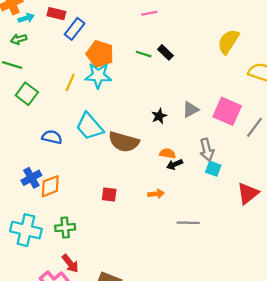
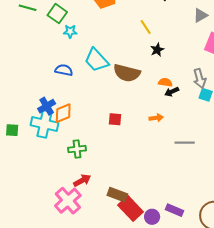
cyan star: (98, 76) -> (70, 31), moved, size x0.6
yellow line: (70, 82) -> (146, 27), moved, turned -56
green square: (27, 94) -> (57, 14), moved
gray triangle: (191, 109) -> (200, 15), moved
cyan cross: (26, 230) -> (45, 124), moved
red arrow: (70, 264) -> (82, 180), turned -78

